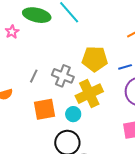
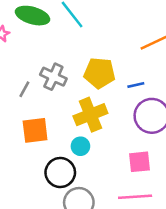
gray cross: (63, 76) -> (53, 77), moved
cyan circle: (73, 114) -> (80, 146), moved

